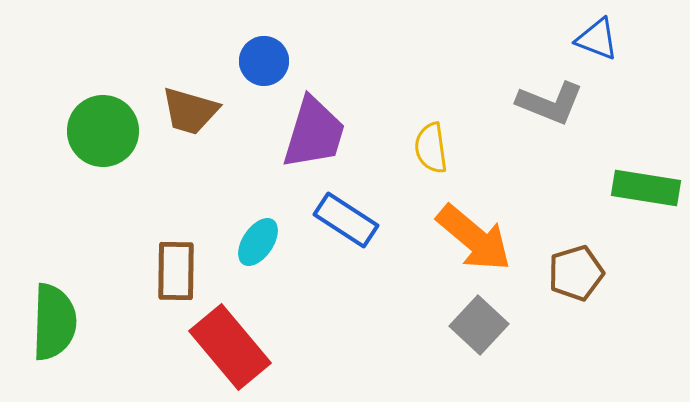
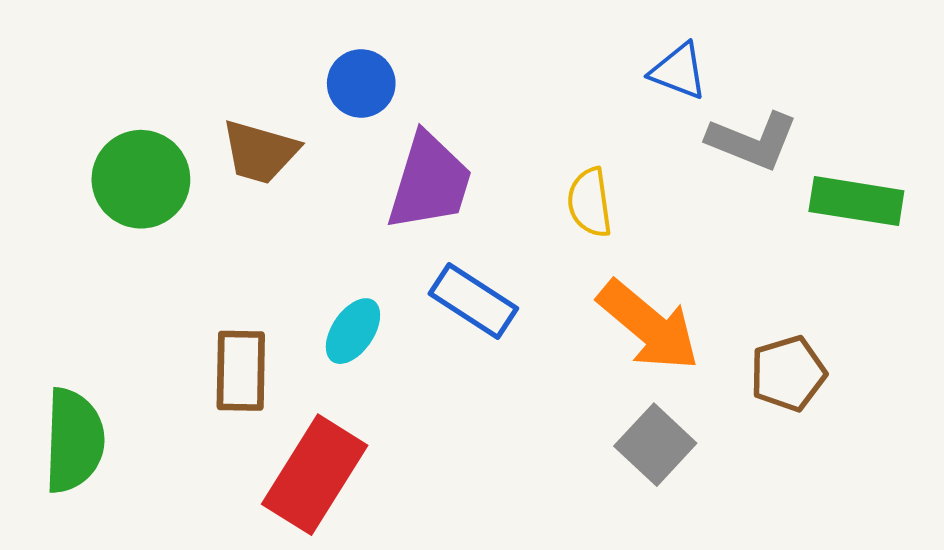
blue triangle: (597, 39) -> (679, 71), moved
green rectangle: (646, 188) -> (856, 201), moved
red rectangle: (230, 347) -> (315, 475), turned 72

